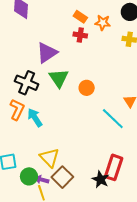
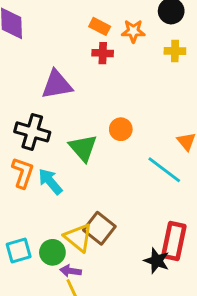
purple triangle: (47, 53) -> (57, 85), turned 30
green triangle: (59, 78) -> (83, 148), moved
green circle: (29, 176) -> (52, 252), moved
brown square: (62, 177) -> (99, 228), moved

